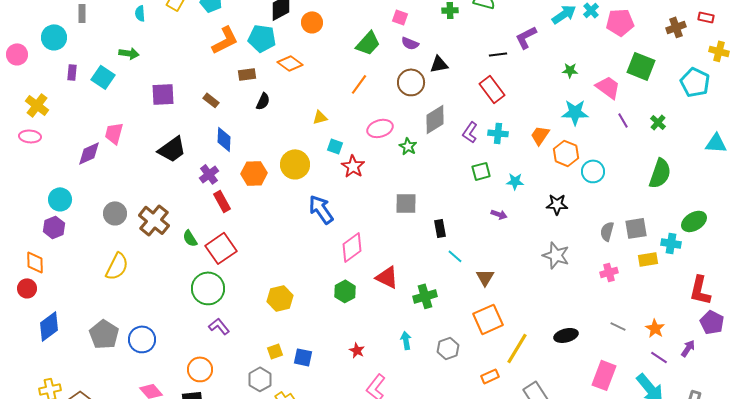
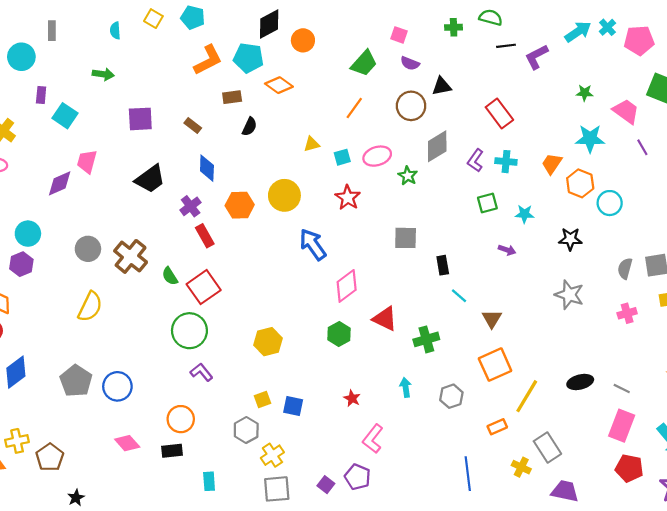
black line: (498, 54) -> (506, 46), moved
cyan square: (103, 77) -> (65, 116), moved
cyan square: (335, 146) -> (342, 157), moved, turned -35
gray line: (618, 326) -> (622, 389), moved

